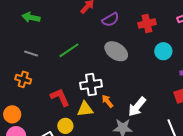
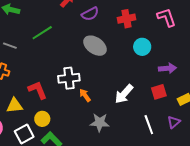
green line: (69, 50) -> (42, 33), moved
white arrow: (137, 107) -> (124, 94), moved
yellow triangle: (85, 109) -> (14, 105), moved

